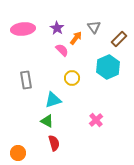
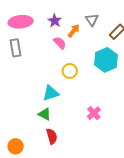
gray rectangle: (26, 80) -> (16, 48), moved

